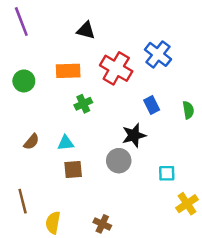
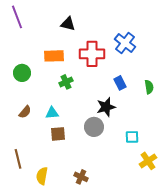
red cross: (116, 68) -> (92, 54), turned -30
green circle: (24, 81) -> (22, 73), moved

